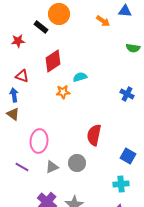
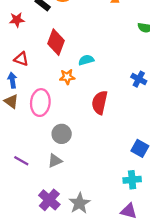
red diamond: (53, 61) -> (56, 42), turned -35
red semicircle: (94, 135) -> (100, 103), moved
pink ellipse: (39, 141) -> (40, 103), moved
gray circle: (77, 163) -> (62, 134), moved

